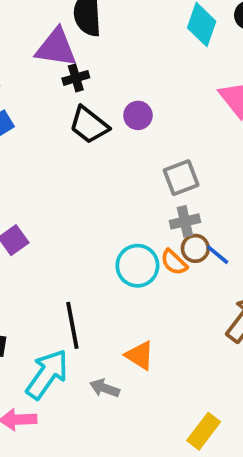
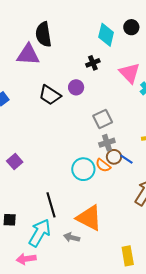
black cross: (76, 78) -> (93, 63), moved
orange triangle: (140, 355) -> (89, 218), size x1.6
yellow rectangle: (204, 431) -> (128, 256), turned -42

